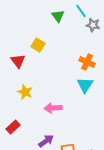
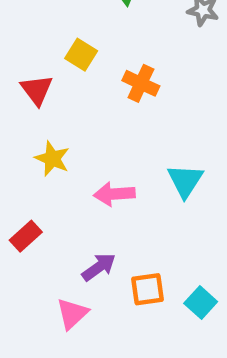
orange cross: (87, 62) -> (141, 83), moved
cyan triangle: (85, 85) -> (185, 181), moved

